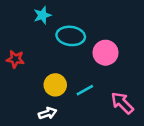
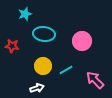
cyan star: (42, 15) -> (25, 14), moved
cyan ellipse: (71, 36) -> (44, 34), moved

